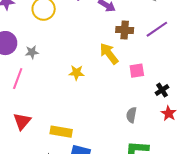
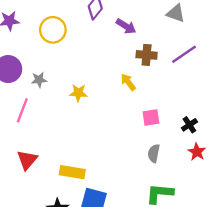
yellow arrow: (109, 54) -> (128, 82), size x0.7
pink square: (137, 71) -> (151, 117), moved
yellow star: (76, 73) -> (78, 93), moved

